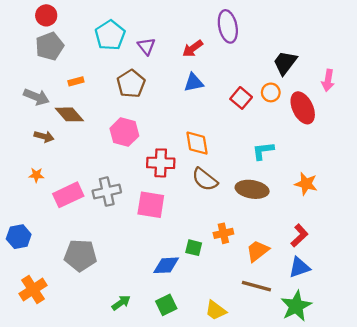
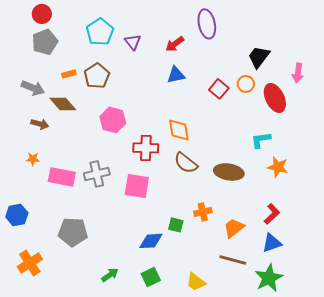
brown pentagon: (131, 84) -> (97, 76), moved
cyan L-shape: (263, 151) -> (261, 140), moved
pink rectangle: (68, 195) -> (62, 177), turned 36

